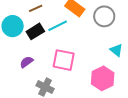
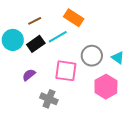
gray circle: (104, 16) -> (92, 56), moved

